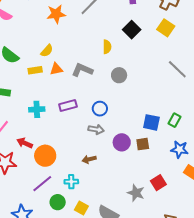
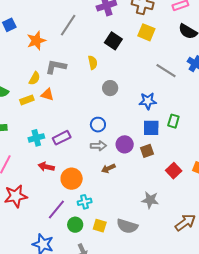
orange triangle: (56, 69) -> (47, 94), turned 40
gray L-shape: (82, 70) -> (56, 67), moved
purple rectangle: (68, 105) -> (62, 138), moved
purple circle: (122, 142) -> (125, 144), moved
red arrow: (25, 143) -> (46, 167), moved
blue star: (179, 149) -> (148, 101), moved
orange circle: (45, 156) -> (72, 179), moved
brown arrow: (89, 159) -> (108, 168), moved
red square: (158, 183) -> (174, 171), moved

